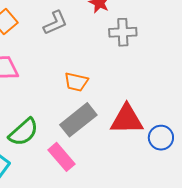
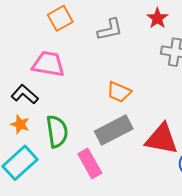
green semicircle: (23, 132) -> (57, 131), turned -68

